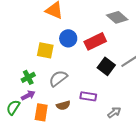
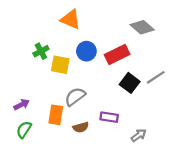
green cross: (28, 77) -> (41, 51), moved
purple arrow: (28, 95) -> (22, 105), moved
orange rectangle: (41, 112) -> (56, 115), moved

